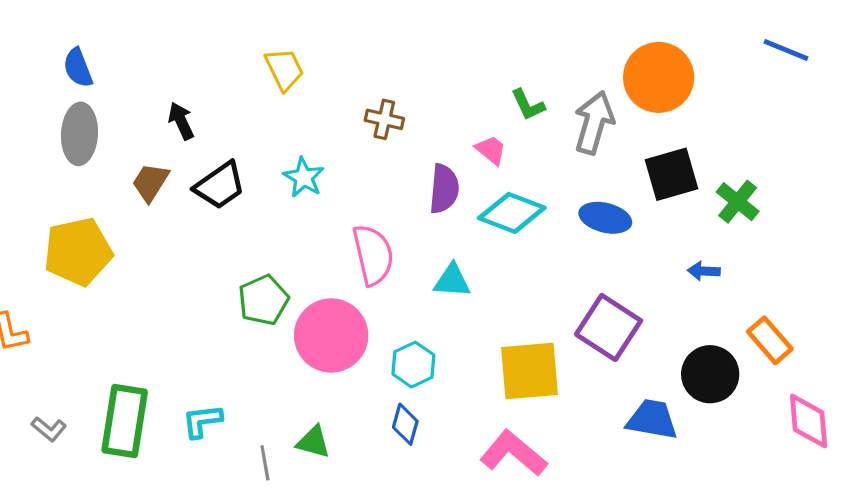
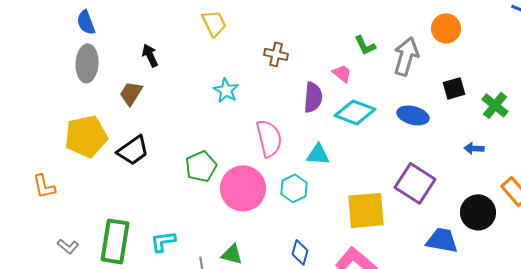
orange circle: (659, 77) -> (446, 28), size x0.7
black square: (671, 174) -> (454, 88), size x0.7
black trapezoid: (220, 185) -> (133, 150), moved
cyan hexagon: (413, 365) -> (294, 188), moved
blue diamond: (405, 424) -> (300, 252), moved

